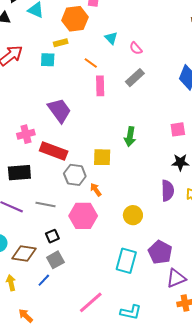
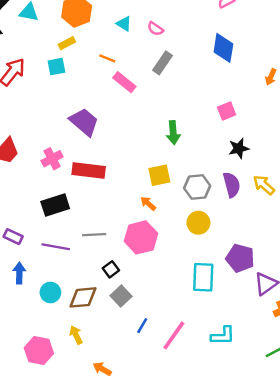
pink rectangle: (100, 86) -> (124, 82), turned -36
yellow square: (102, 157) -> (159, 175), moved
gray hexagon: (75, 175) -> (197, 187), moved
blue line: (44, 280) -> (142, 326), moved

